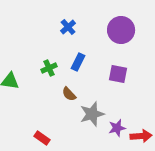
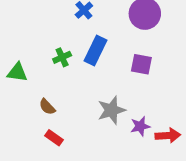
blue rectangle: (78, 62) -> (95, 50), size x1.4
brown semicircle: (69, 94) -> (47, 107), moved

